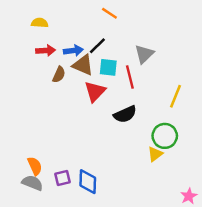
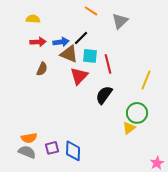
gray triangle: (144, 54) -> (120, 21), moved
brown semicircle: (59, 75) -> (42, 69), moved
black semicircle: (125, 114) -> (104, 95), turned 150
orange semicircle: (35, 166) -> (29, 138), turned 105

